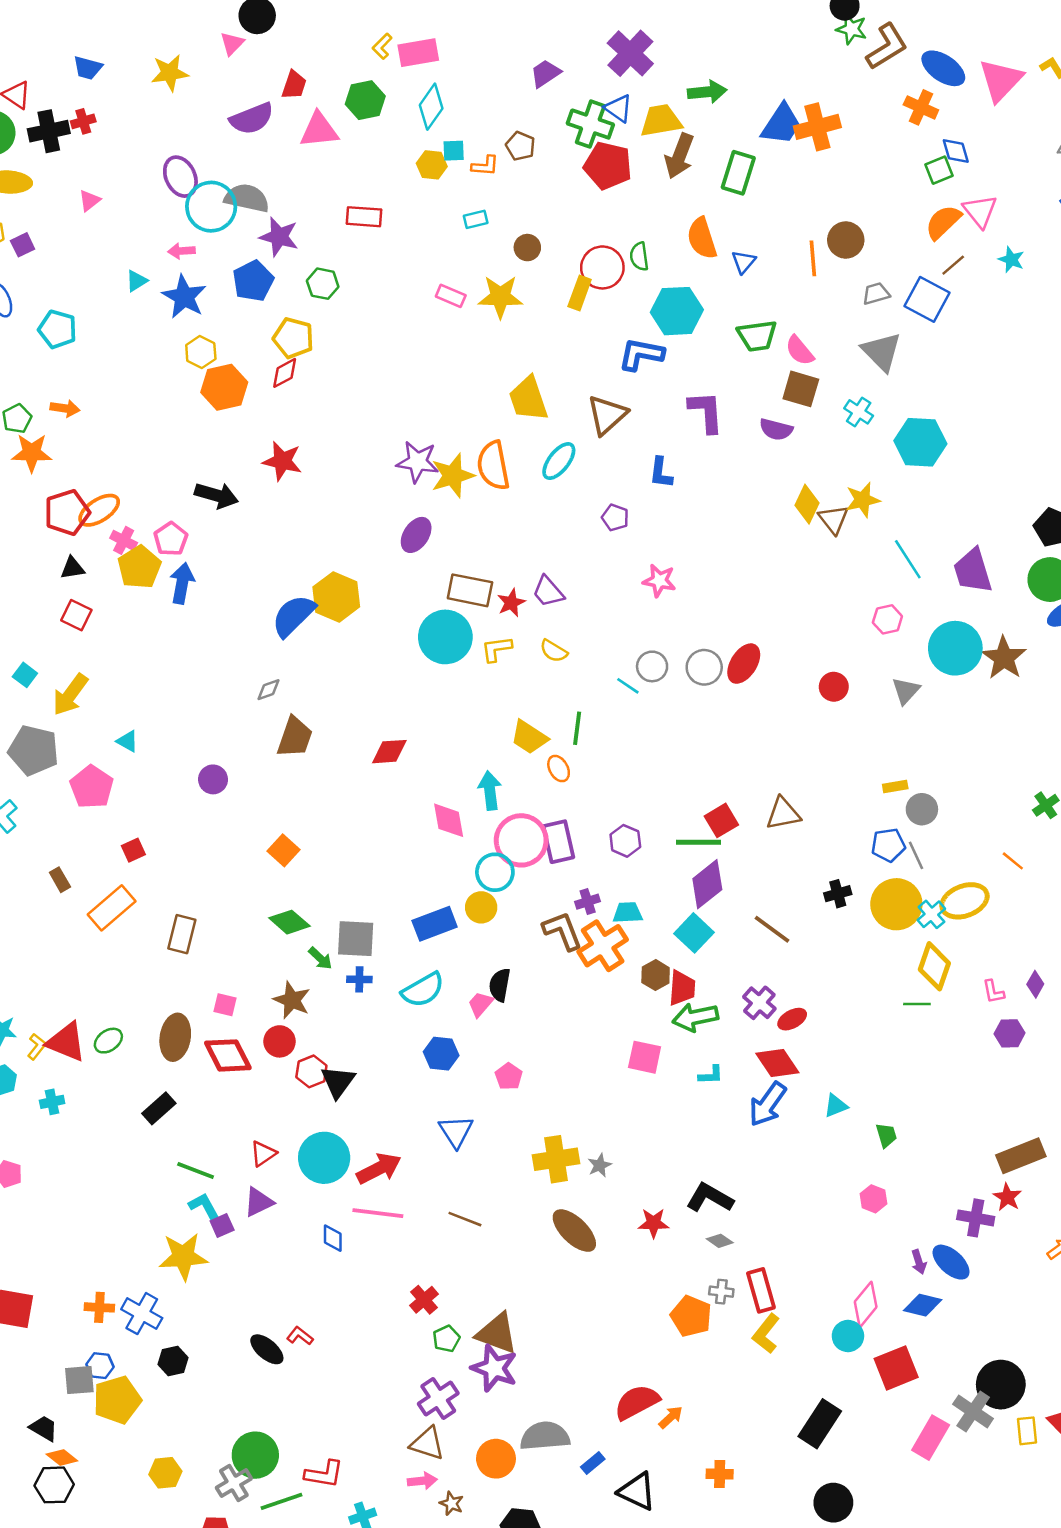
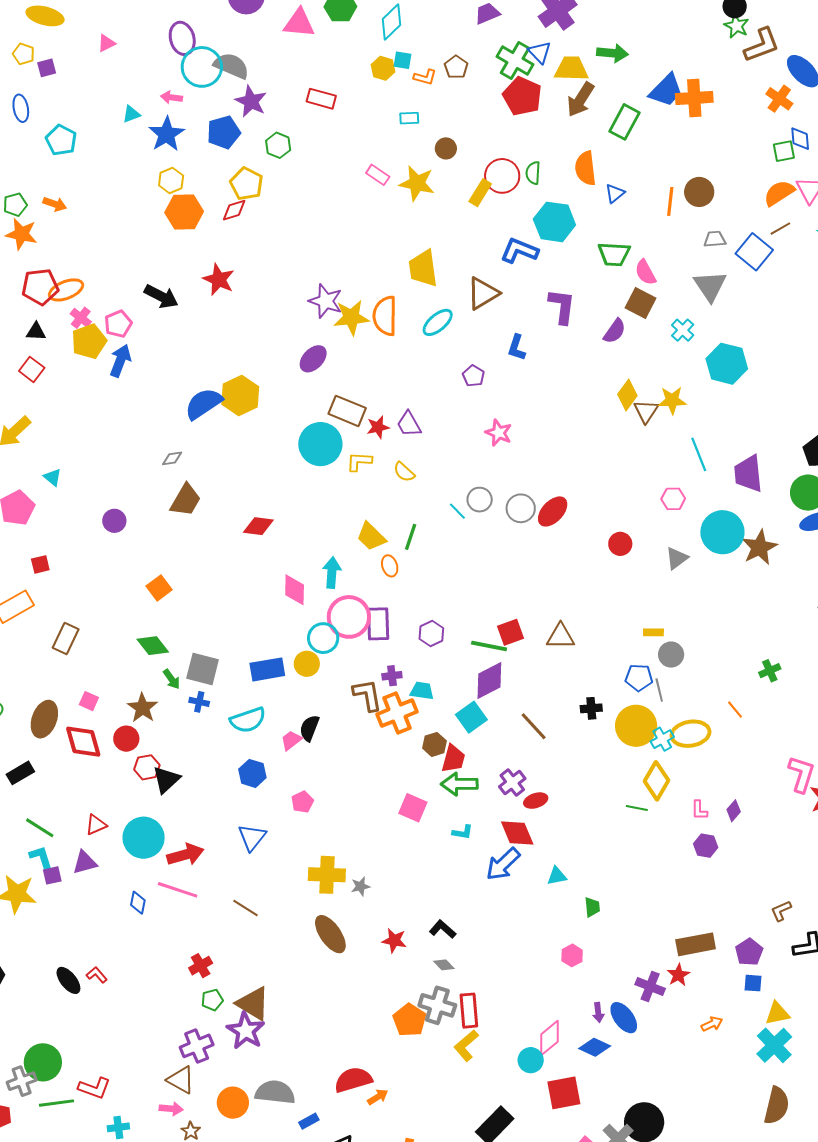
purple semicircle: (776, 429) -> (615, 331), turned -80
black L-shape: (710, 1198) -> (443, 929), size x0.7
gray cross: (721, 1292) -> (437, 1005), size x1.8

